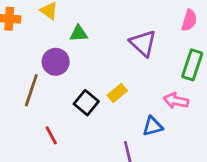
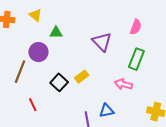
blue triangle: (153, 126) -> (107, 111), moved

